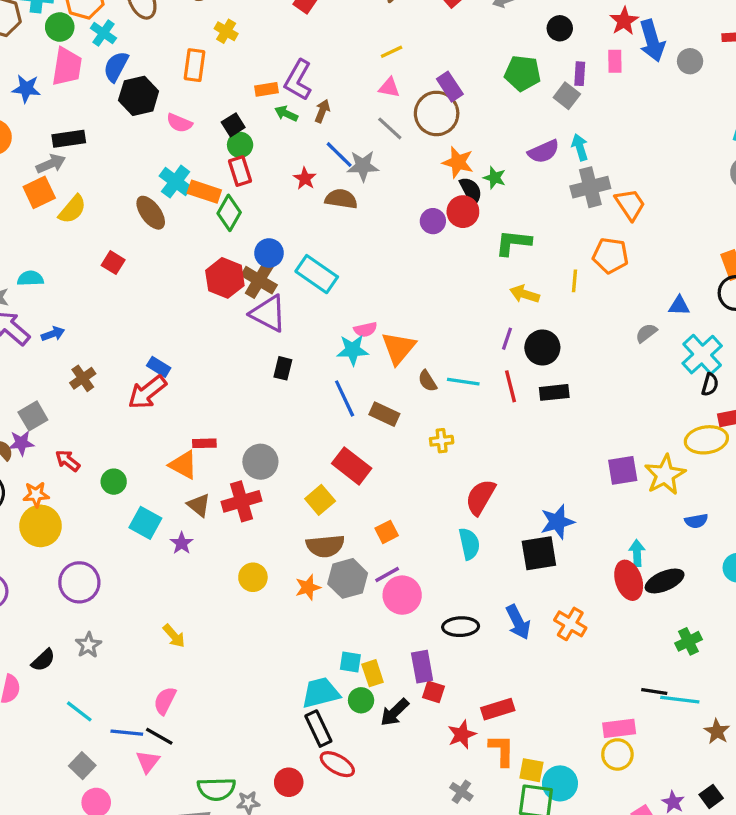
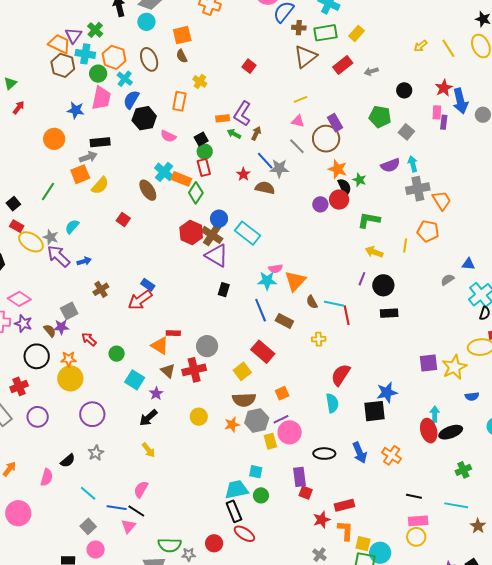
purple rectangle: (580, 74) -> (444, 122), moved
cyan semicircle: (30, 278) -> (72, 227), turned -49
red line: (510, 386) -> (347, 315), moved
yellow rectangle: (373, 673) -> (270, 441), moved
black line: (654, 691) -> (414, 496), moved
black arrow: (395, 712) -> (148, 418), moved

